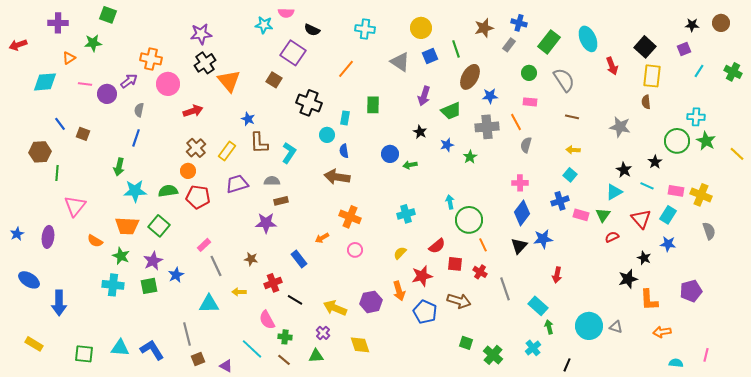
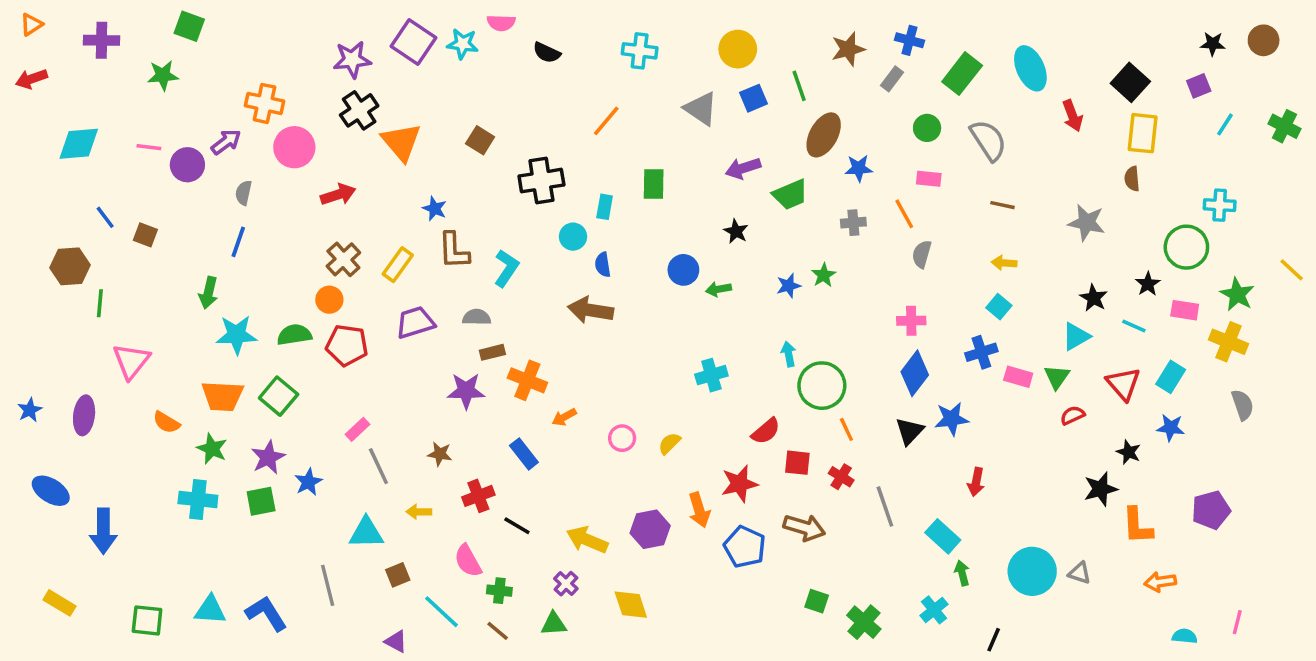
purple square: (293, 53) -> (414, 42), moved
orange triangle: (69, 58) -> (31, 25), moved
purple arrow: (424, 96) -> (743, 168), turned 54
black cross: (309, 103) -> (541, 181), turned -30
gray cross: (487, 127) -> (853, 223), size x0.6
green star: (706, 141) -> (1237, 294), moved
blue star: (447, 145) -> (789, 286), moved
pink rectangle: (676, 191) -> (1185, 310), moved
orange cross: (350, 217) -> (527, 380), moved
yellow semicircle: (400, 253) -> (669, 443), moved
brown square: (198, 359) -> (398, 575), moved

